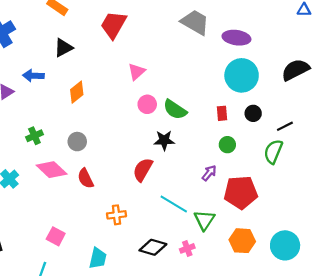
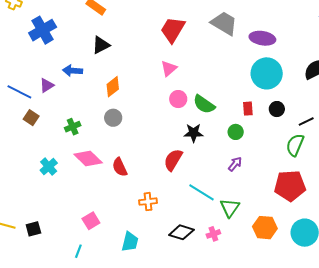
red trapezoid: (113, 25) -> (173, 30), moved
gray circle: (77, 142) -> (113, 118), moved
green circle: (227, 145) -> (236, 132), moved
red pentagon: (241, 192) -> (290, 186), moved
pink square: (56, 236) -> (91, 221), turned 30

